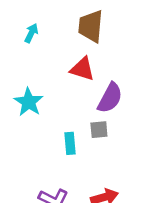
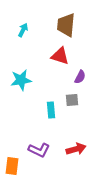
purple semicircle: (110, 98) -> (80, 77), size x0.6
cyan star: (29, 102) -> (21, 80), turned 30

